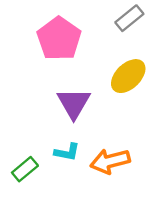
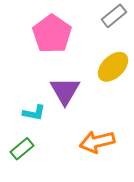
cyan L-shape: (67, 152) -> (34, 113), moved

